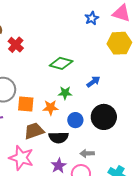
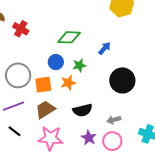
blue circle: (75, 120) -> (56, 62), moved
brown trapezoid: (34, 131) -> (45, 110), moved

